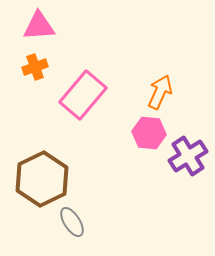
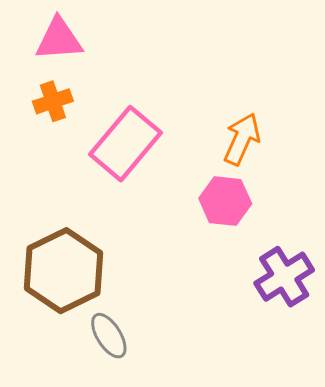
purple cross: (188, 156) -> (284, 277), moved

